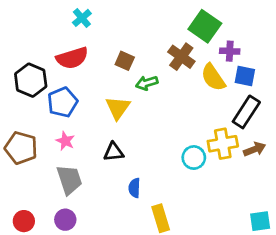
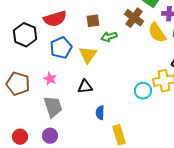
brown square: (125, 61) -> (93, 21), turned -32
blue pentagon: (63, 102) -> (61, 48), moved

